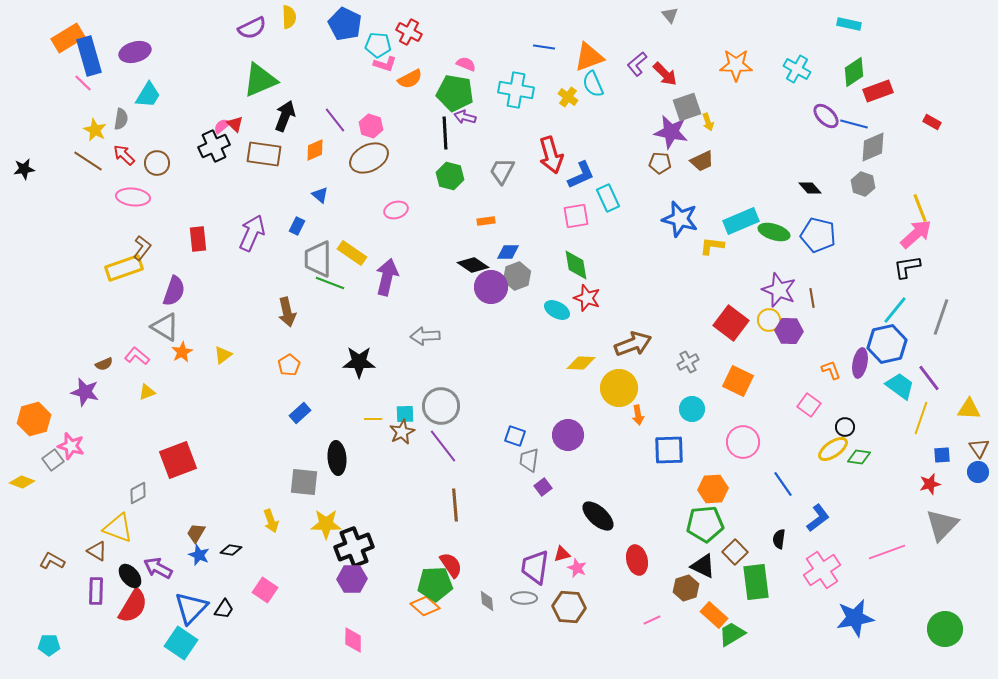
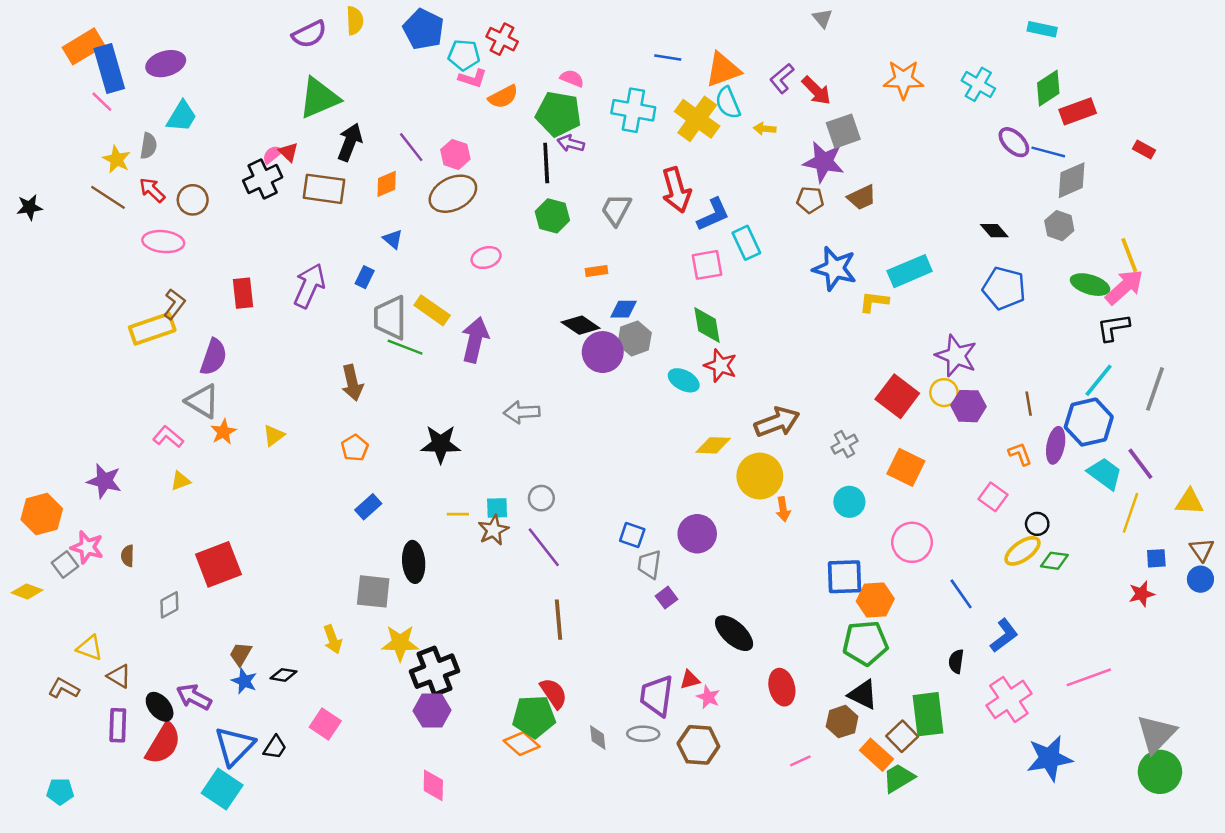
yellow cross: (568, 97) -> (697, 119), size x1.8
yellow arrow: (708, 122) -> (765, 129), moved, turned 114
green ellipse: (774, 232) -> (1090, 285), moved
brown line: (812, 298) -> (1029, 404), moved
brown semicircle: (104, 364) -> (128, 556), moved, turned 114
gray circle: (441, 406) -> (541, 498), size x0.6
blue square: (669, 450) -> (844, 577), moved
gray triangle: (942, 525) -> (1156, 734), moved
yellow triangle: (118, 528) -> (90, 648), moved, size x0.7
brown square: (735, 552) -> (902, 736), moved

